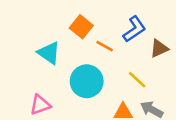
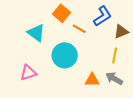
yellow line: (137, 80) -> (115, 55), moved, turned 56

